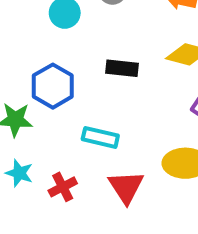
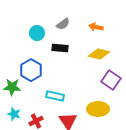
black rectangle: (122, 68) -> (60, 48), moved

